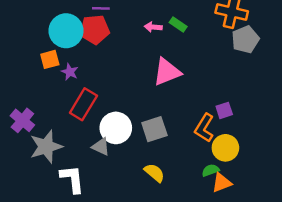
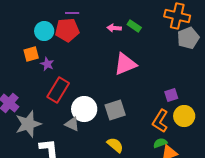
cyan circle: (66, 31) -> (44, 31), size x0.7
orange L-shape: (204, 128) -> (160, 121), moved
yellow circle: (225, 148) -> (184, 116), moved

